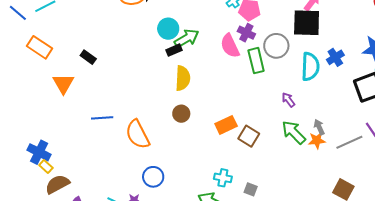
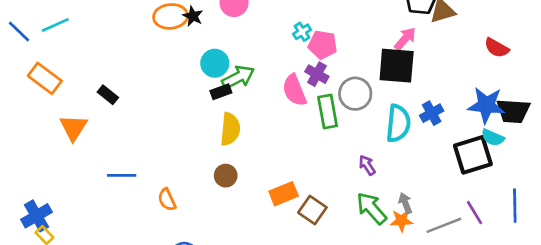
orange semicircle: (138, 134) -> (167, 200), size x0.6
blue cross: (39, 152) -> (36, 216), turned 30

